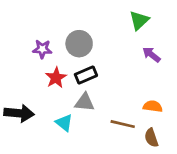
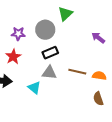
green triangle: (139, 20) -> (65, 14), moved
red star: (56, 78) -> (13, 57), moved
brown line: (123, 124) -> (77, 72), moved

